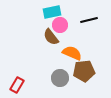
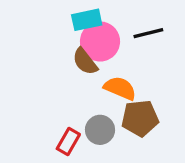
pink circle: (60, 25) -> (100, 41), size x1.5
red rectangle: (17, 85) -> (68, 142), moved

